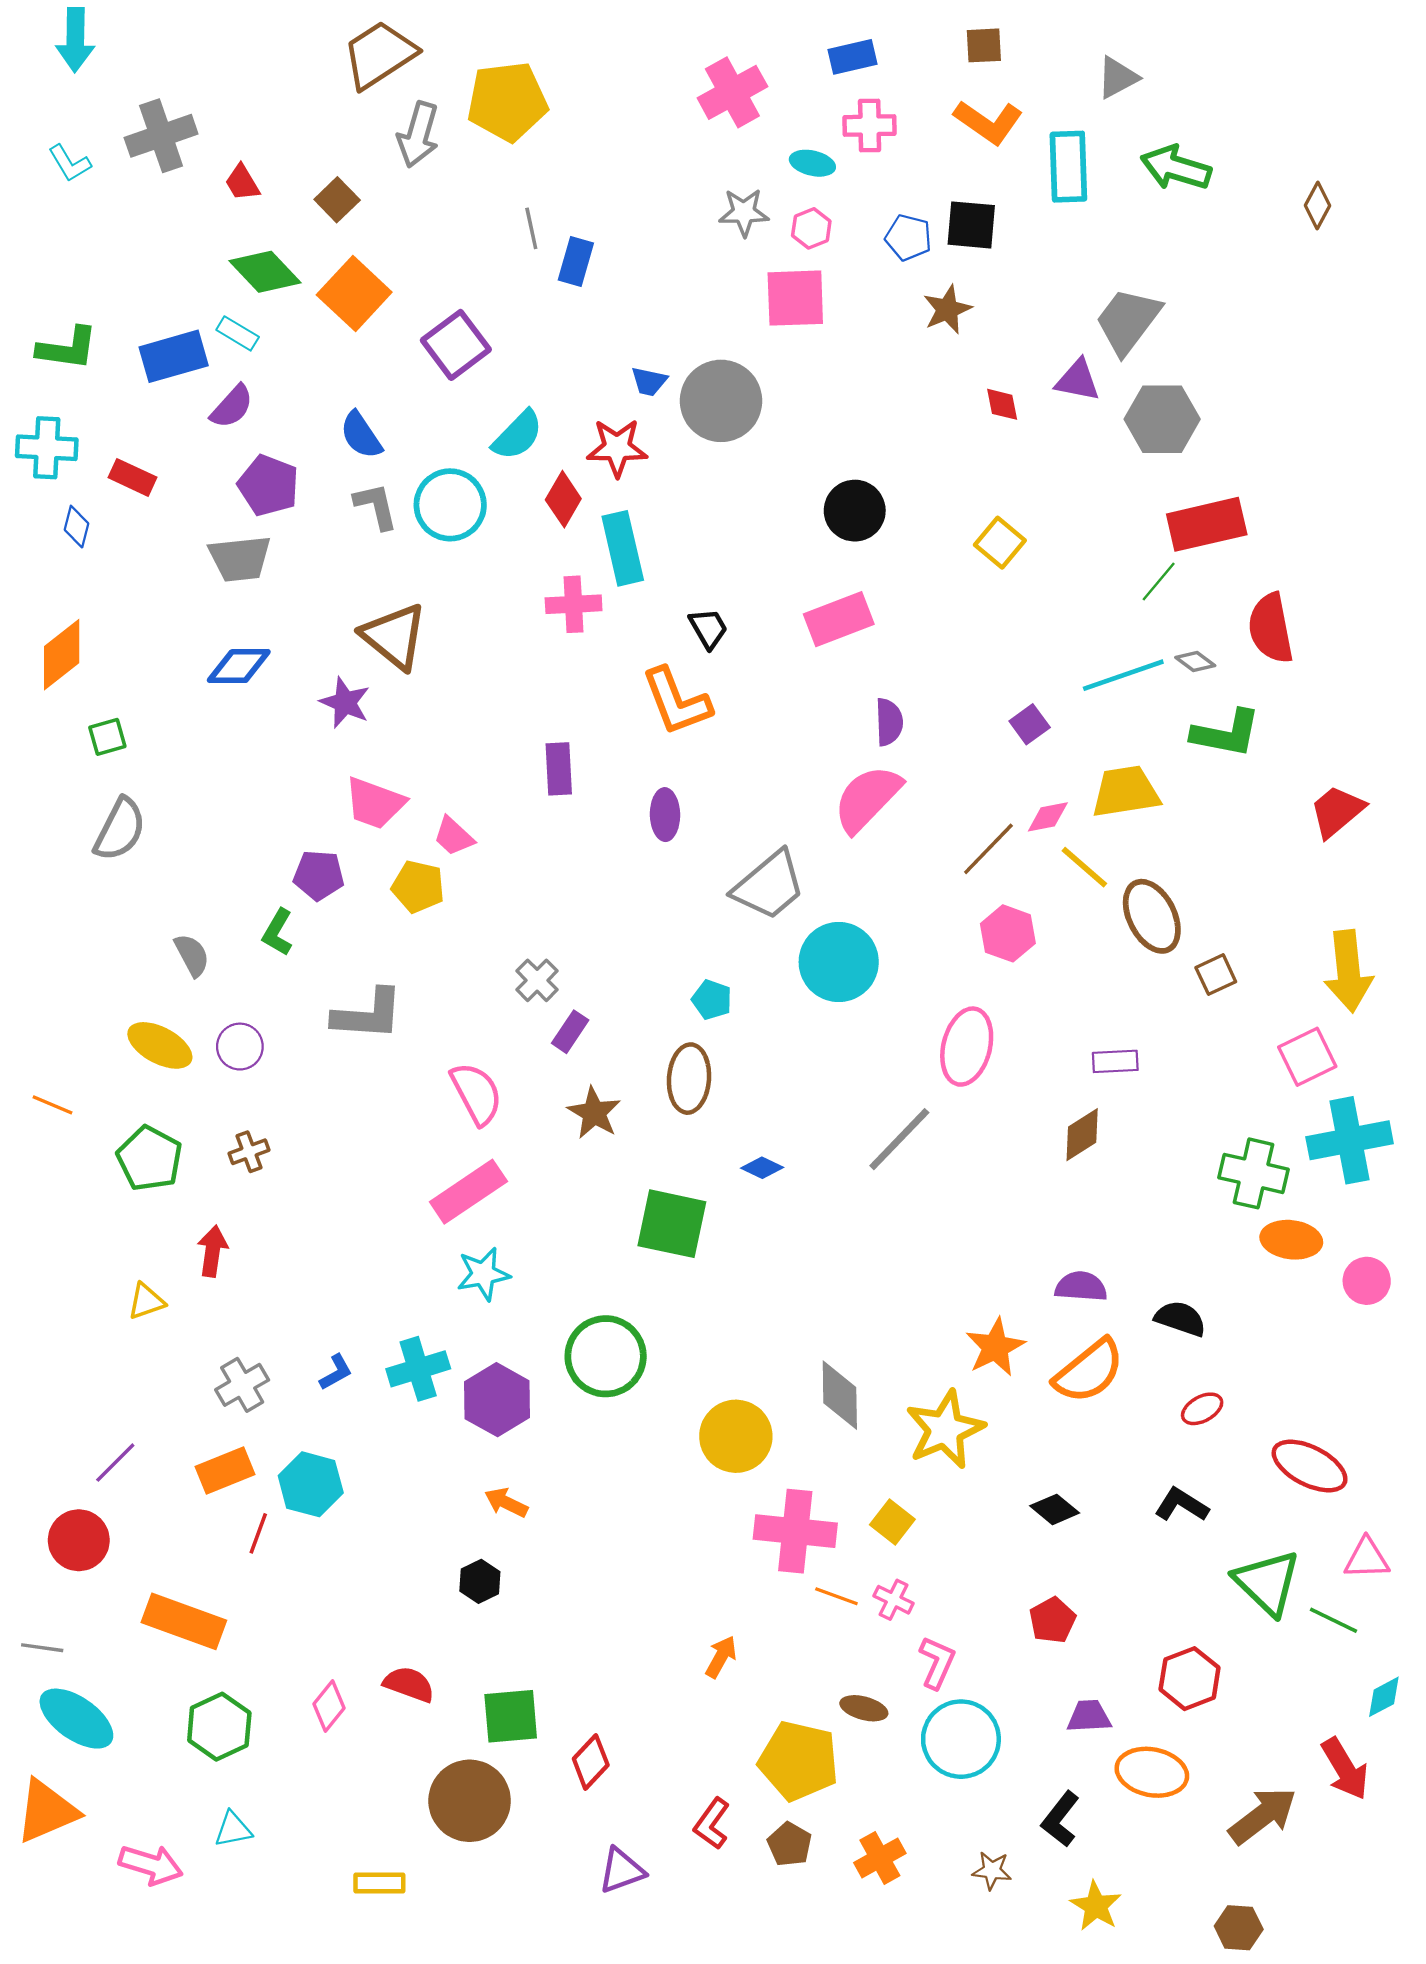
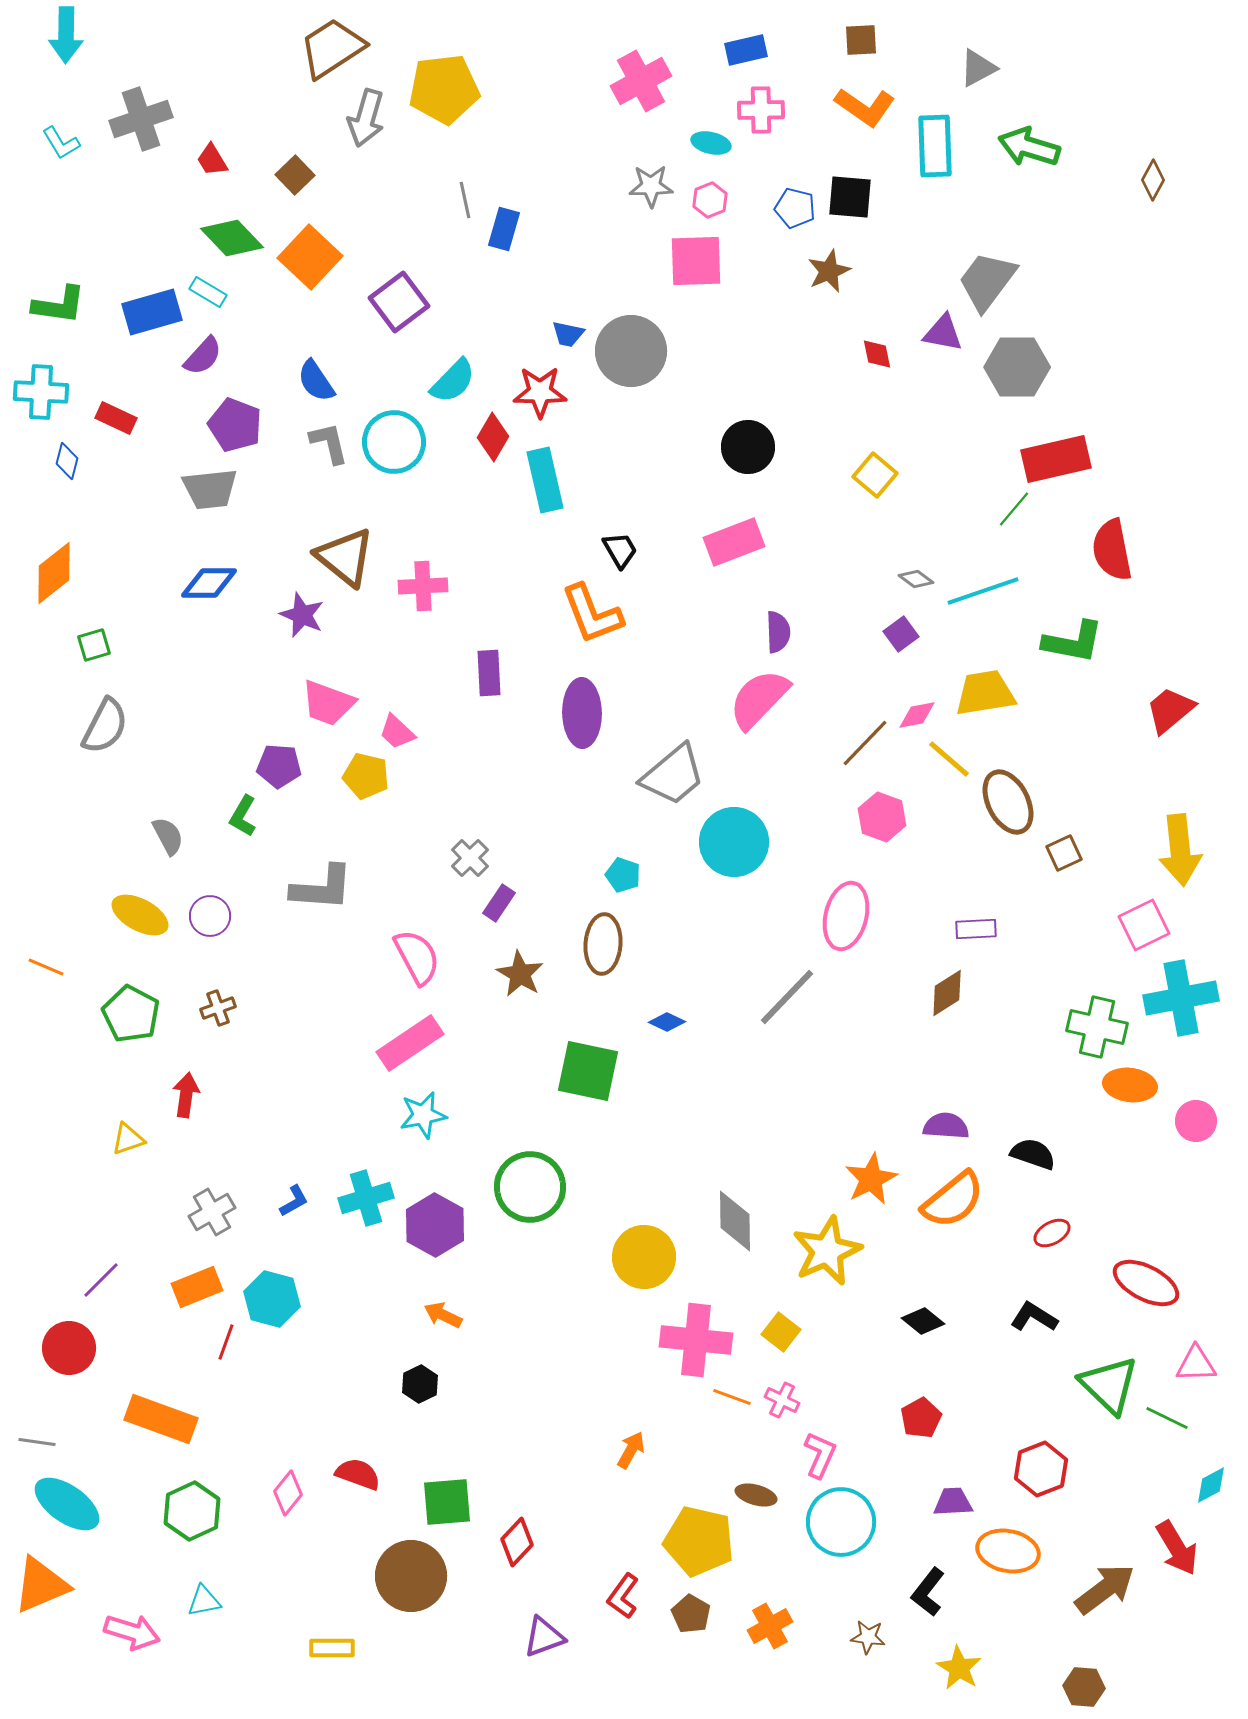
pink cross: (574, 604) -> (423, 586), moved
gray diamond: (1195, 661) -> (916, 579), moved
purple ellipse: (665, 815) -> (582, 713), size x1.5

